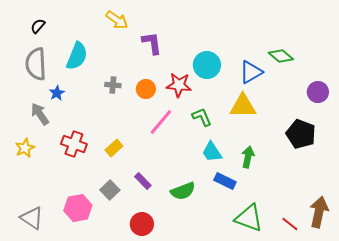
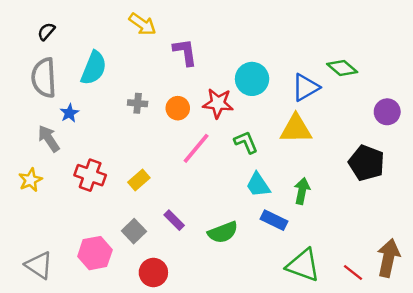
red circle: (142, 224) -> (153, 273), moved

